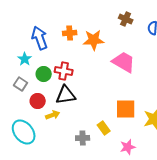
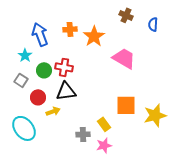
orange star: (94, 40) -> (94, 36), turned -30
pink star: (128, 147) -> (104, 145), moved

